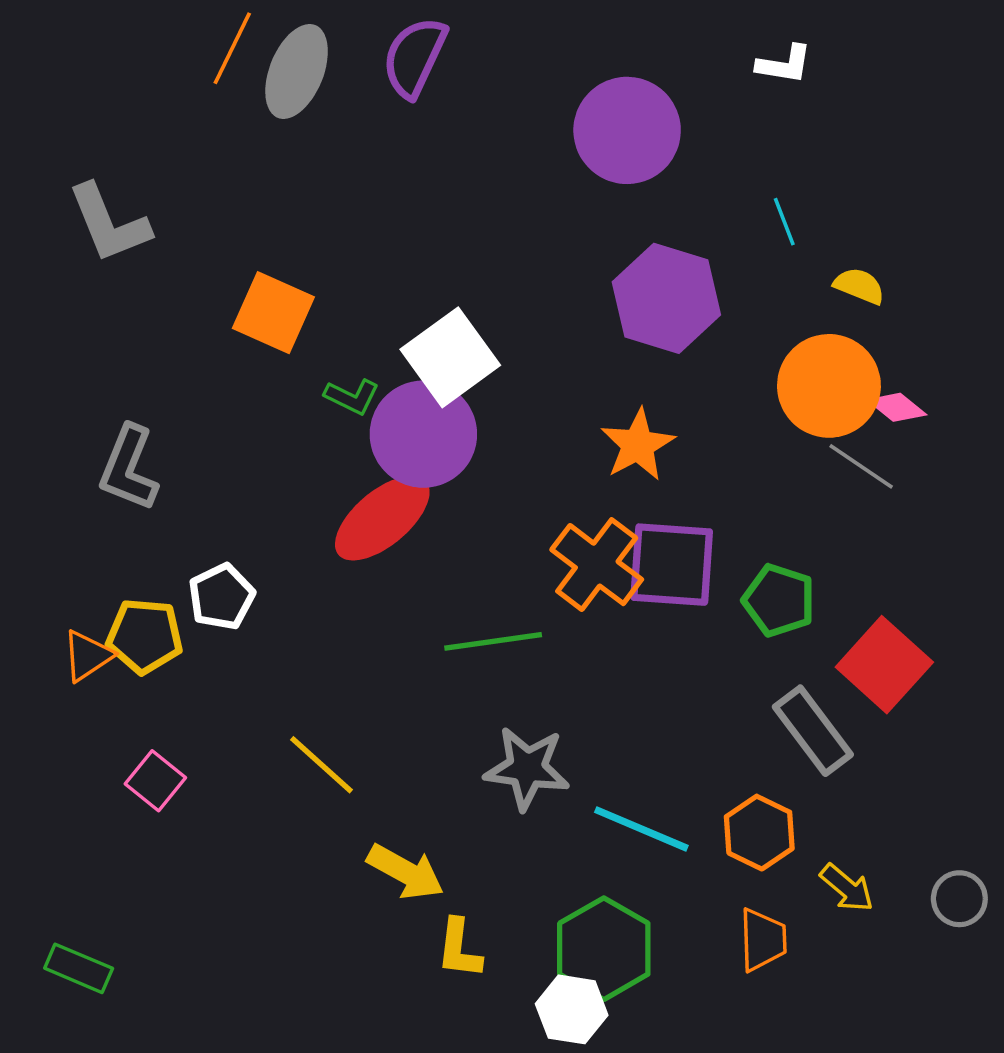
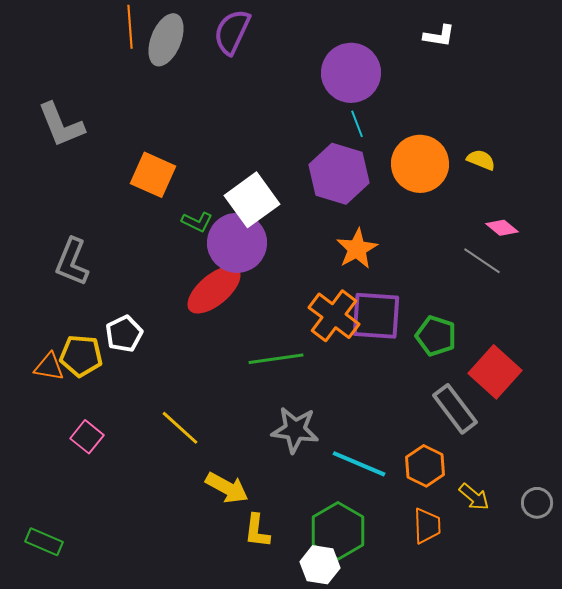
orange line: (232, 48) -> (130, 27), turned -30
cyan line: (784, 222) -> (357, 124), moved
purple hexagon: (666, 298) -> (339, 174), moved
orange circle: (829, 386) -> (420, 164), moved
orange triangle: (88, 656) -> (49, 367), turned 44

